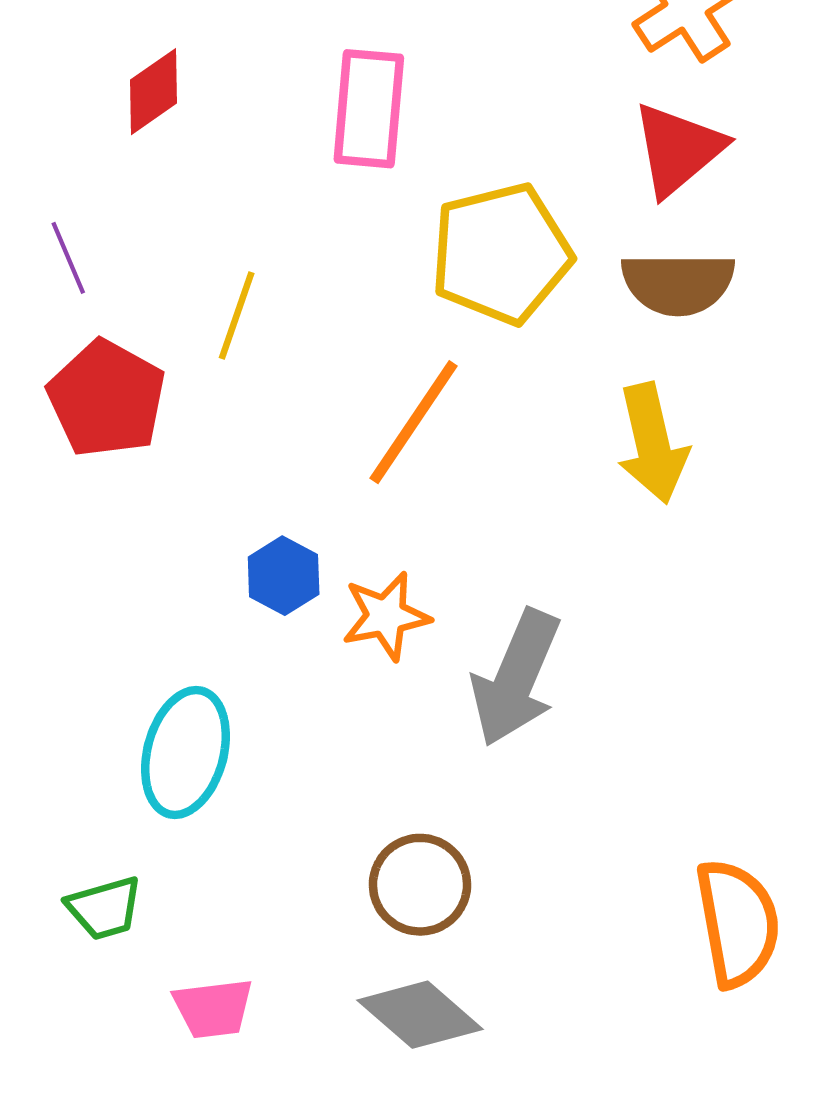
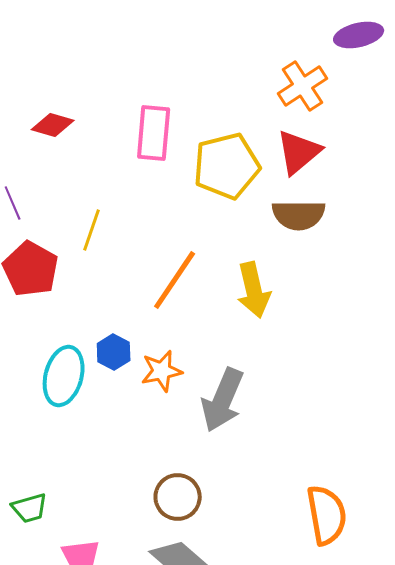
red diamond: (154, 92) -> (53, 125), turned 51
yellow pentagon: (501, 254) -> (227, 166), moved
yellow arrow: (652, 443) -> (254, 290), moved
cyan ellipse: (185, 753) -> (64, 376), moved

